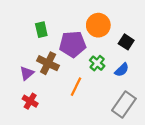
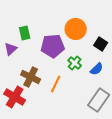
brown cross: (48, 63) -> (31, 77), moved
purple triangle: (27, 73) -> (11, 49), moved
red cross: (30, 101) -> (15, 97), size x1.5

